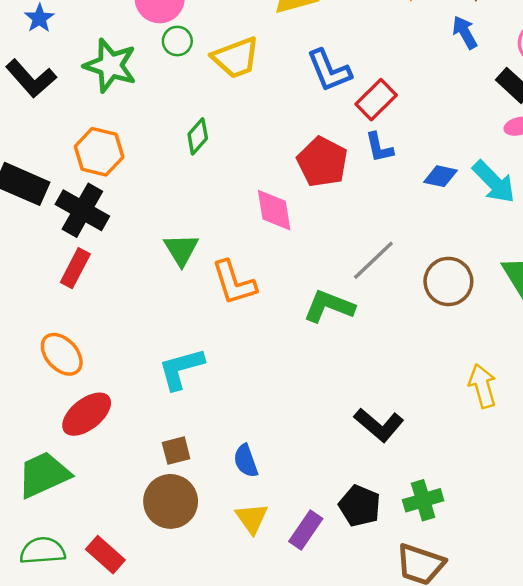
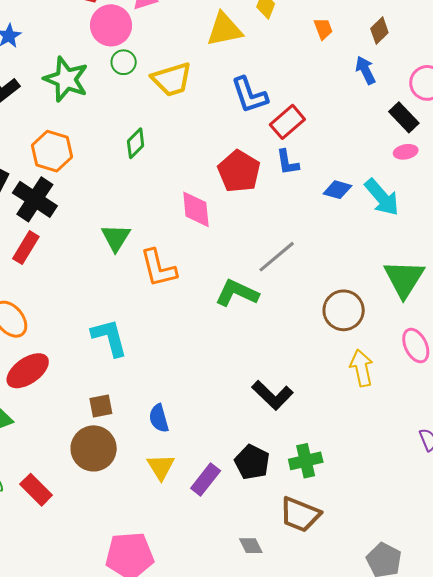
brown circle: (448, 281) -> (344, 310), moved
cyan L-shape: (181, 369) -> (109, 338), turned 87

